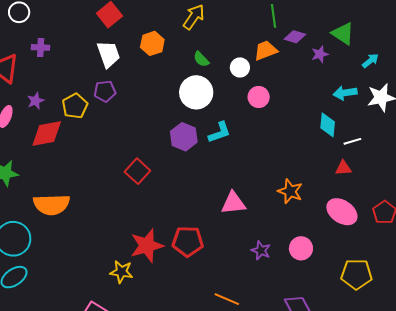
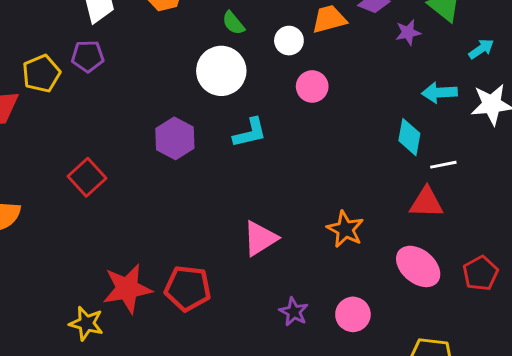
purple hexagon: (184, 137) -> (175, 138), moved
red triangle: (343, 168) -> (426, 203), size x1.4
red square: (137, 171) -> (87, 177), moved
pink triangle: (233, 203) -> (260, 238), turned -32

